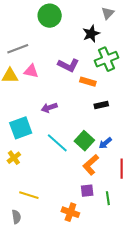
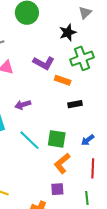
green square: (84, 141) -> (57, 139), turned -36
blue arrow: (105, 143) -> (88, 140), moved
green line: (108, 198) -> (87, 198), moved

